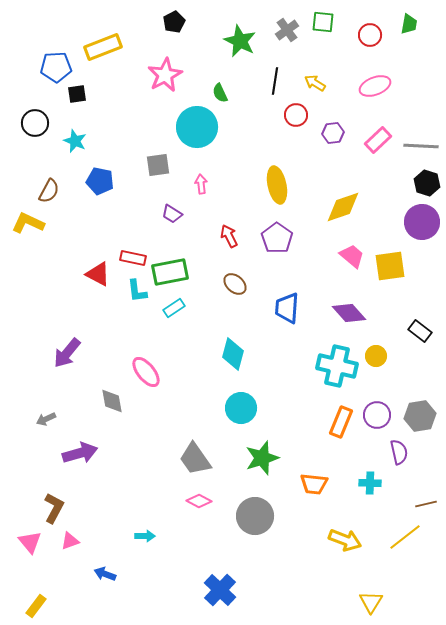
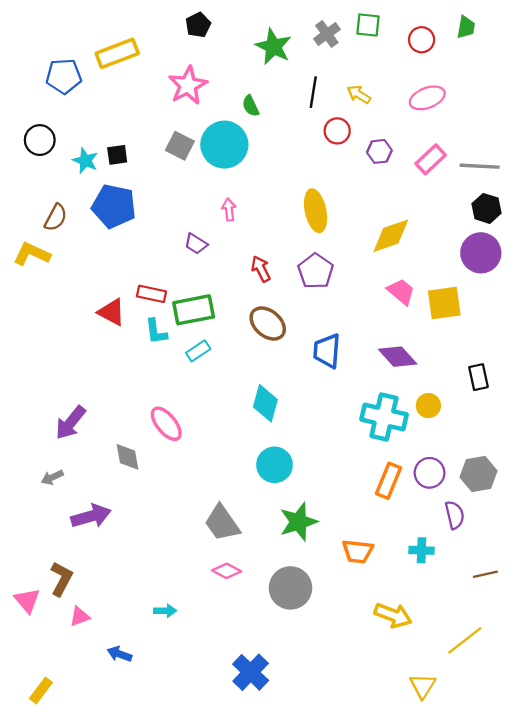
black square: (77, 94) -> (117, 155), moved
gray square: (158, 165) -> (180, 146), moved, turned 35
blue pentagon: (100, 181) -> (114, 206), size x1.4
brown ellipse: (235, 284) -> (268, 324), size x1.4
black rectangle: (420, 331) -> (479, 377), turned 40
purple arrow: (67, 353) -> (71, 423), moved
yellow line: (405, 537) -> (465, 640), moved
pink triangle: (30, 542) -> (27, 600), moved

